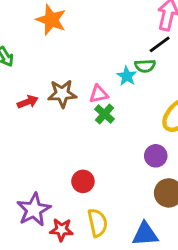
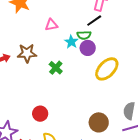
pink triangle: (99, 94) -> (51, 25), moved
purple circle: (156, 156) -> (88, 48), moved

